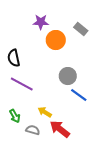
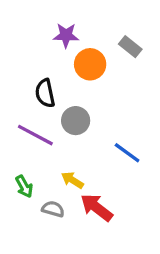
black semicircle: (14, 58) -> (45, 93), moved
gray circle: (68, 76) -> (76, 121), moved

